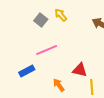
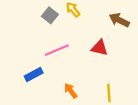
red triangle: (80, 70) -> (100, 48), moved

